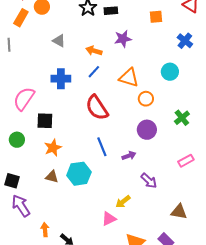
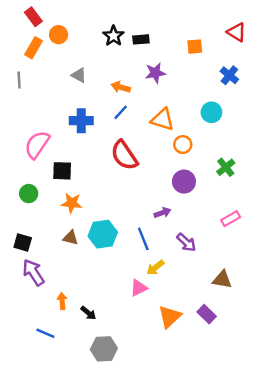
blue line: (102, 147) -> (143, 239), moved
orange star: (53, 148) -> (72, 203), turned 30

